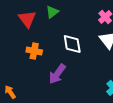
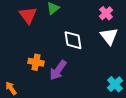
orange cross: (34, 51) -> (36, 62), moved

